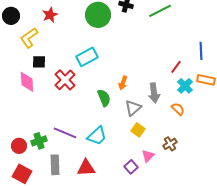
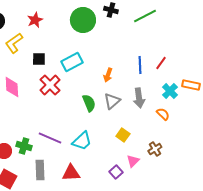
blue line: (201, 51) -> (140, 65), moved
black square: (39, 62) -> (39, 59), moved
red line: (176, 67) -> (161, 63), moved
orange arrow: (123, 83) -> (108, 75), moved
gray triangle: (133, 108) -> (112, 101), moved
green cross: (39, 141) -> (24, 146), turned 35

